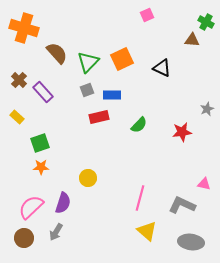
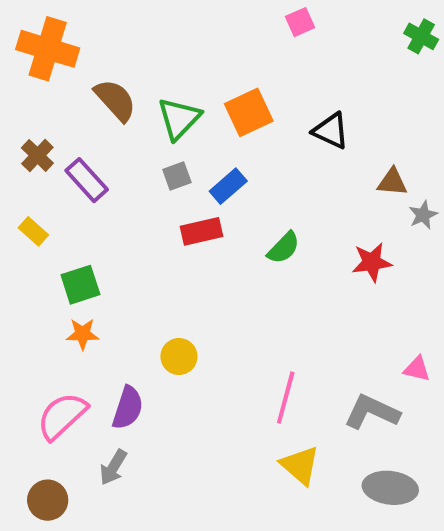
brown triangle: (192, 40) -> (392, 182), moved
blue rectangle: (112, 95) -> (228, 186), turned -42
brown circle: (24, 238) -> (48, 500), moved

